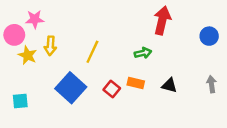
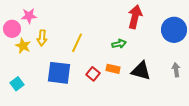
blue circle: (209, 36) -> (174, 30), size x1.6
black triangle: (169, 85) -> (141, 71), size x1.5
blue square: (71, 88) -> (59, 73), turned -35
cyan square: (20, 101) -> (17, 84), turned -32

